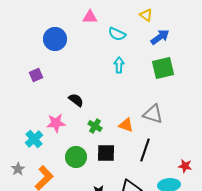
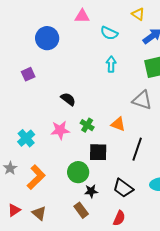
gray triangle: (153, 114) -> (142, 100), moved
pink star: (56, 123) -> (60, 130), moved
green circle: (76, 157) -> (78, 172), moved

